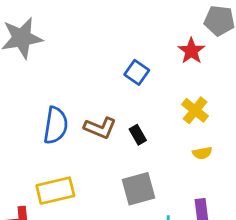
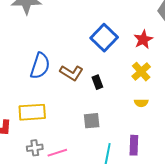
red star: (191, 51) -> (143, 40), moved
blue square: (137, 72) -> (104, 38), size x1.5
gray square: (138, 189) -> (92, 121), size x0.7

